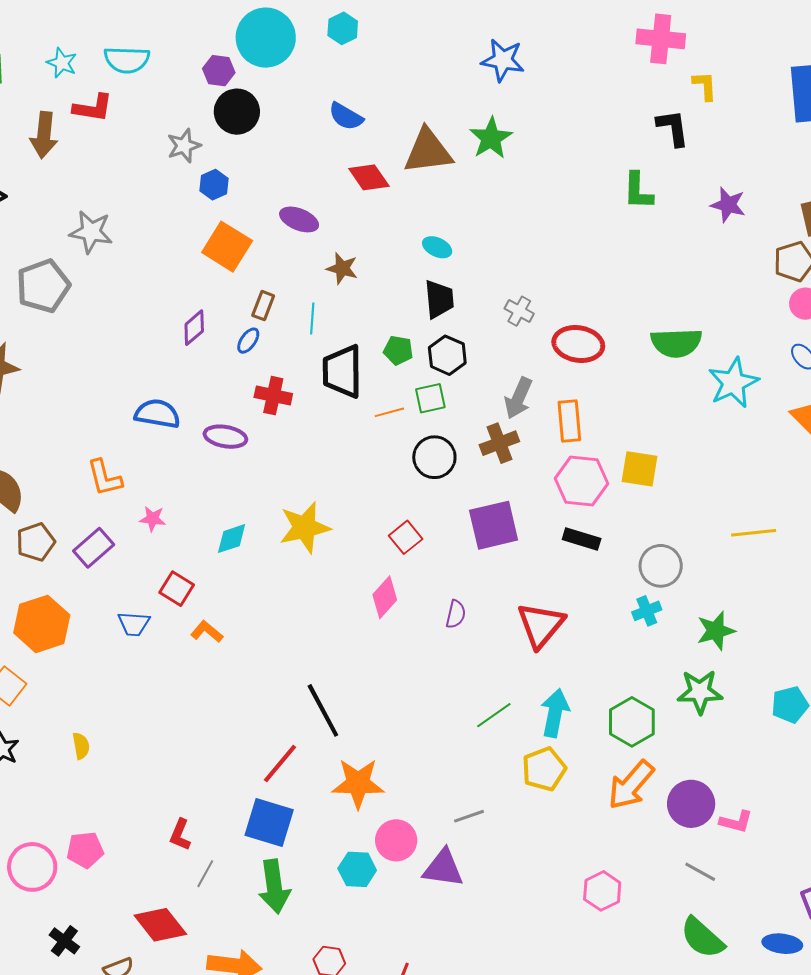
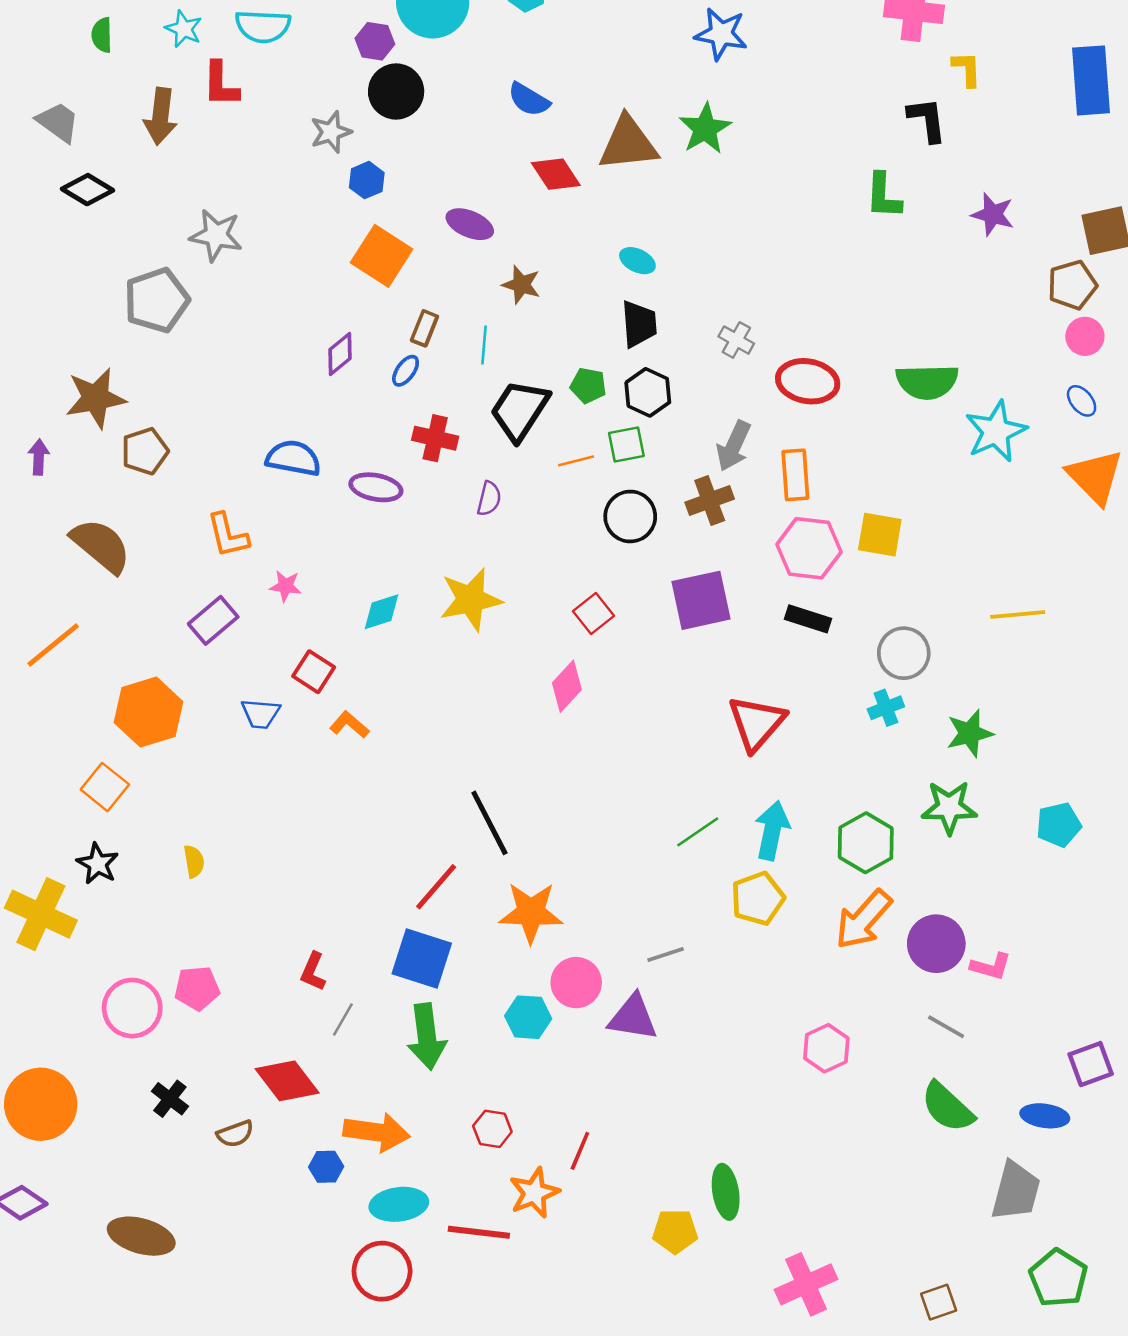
red L-shape: (93, 108) -> (221, 84), turned 81
black trapezoid: (342, 371) -> (520, 410), turned 32
brown pentagon: (36, 542) -> (145, 451), moved
purple semicircle: (456, 614) -> (489, 499), moved

